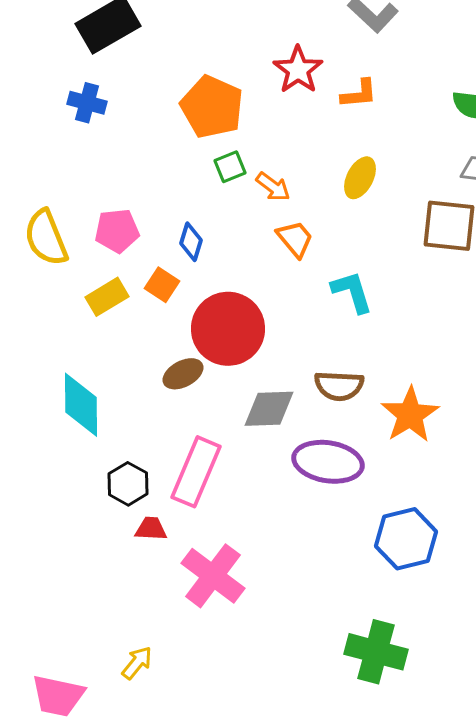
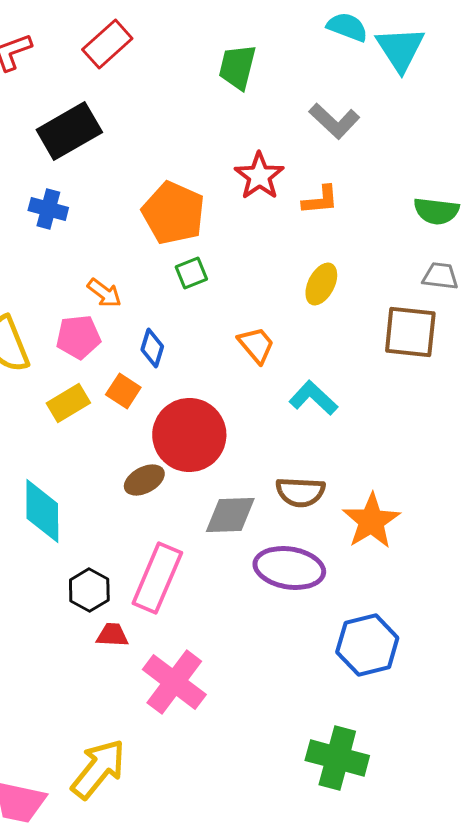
orange arrow: (273, 187) -> (104, 293), moved
cyan L-shape: (352, 292) -> (313, 398), turned -30
yellow arrow: (137, 663) -> (98, 769), size x1.8

